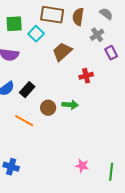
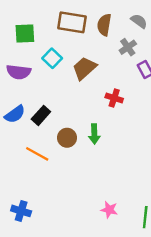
cyan square: (36, 34) -> (52, 58), moved
red cross: (86, 76) -> (114, 98), turned 32
green arrow: (70, 105) -> (94, 134), turned 84

